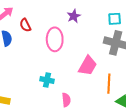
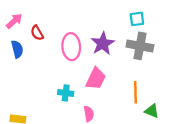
purple star: (74, 16) -> (103, 44), moved, size x1.5
pink trapezoid: (88, 66) -> (96, 79), moved

